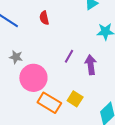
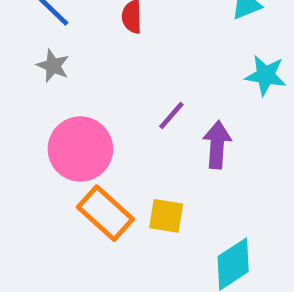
gray star: (16, 57) -> (53, 66), moved
yellow square: (75, 99) -> (166, 216), turned -35

